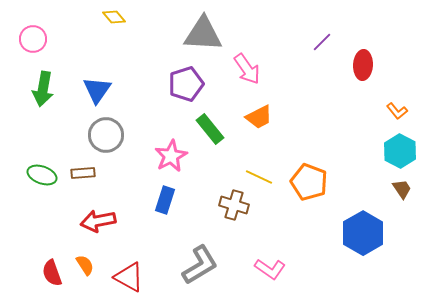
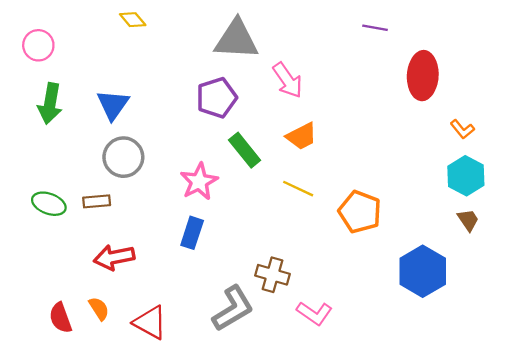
purple line: (322, 42) -> (375, 28), moved, turned 55
red ellipse: (363, 65) -> (423, 76), size x1.4
yellow line: (259, 177) -> (298, 189), moved
brown cross: (234, 205) -> (272, 275), moved

